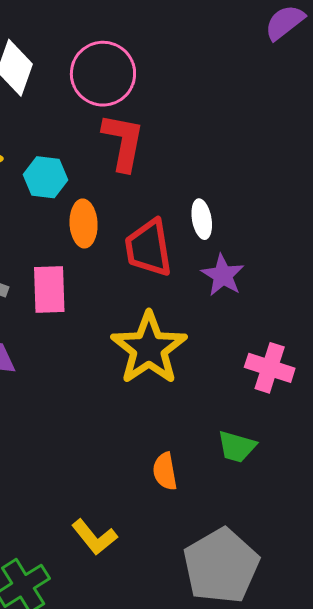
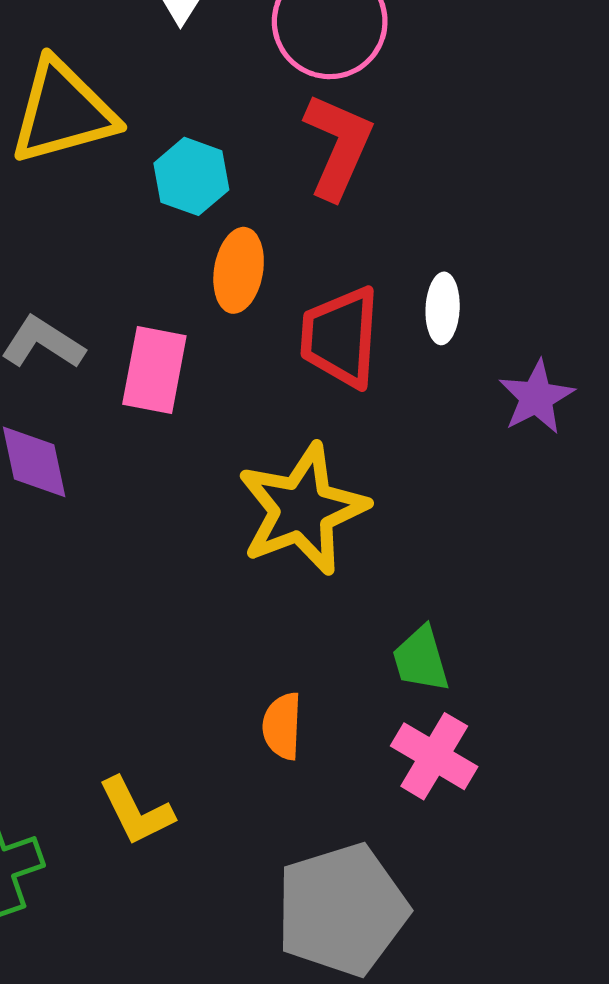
purple star: (223, 275) -> (536, 397), moved
pink cross: (270, 368) -> (434, 756), moved
green trapezoid: (237, 447) -> (421, 659), moved, turned 45

